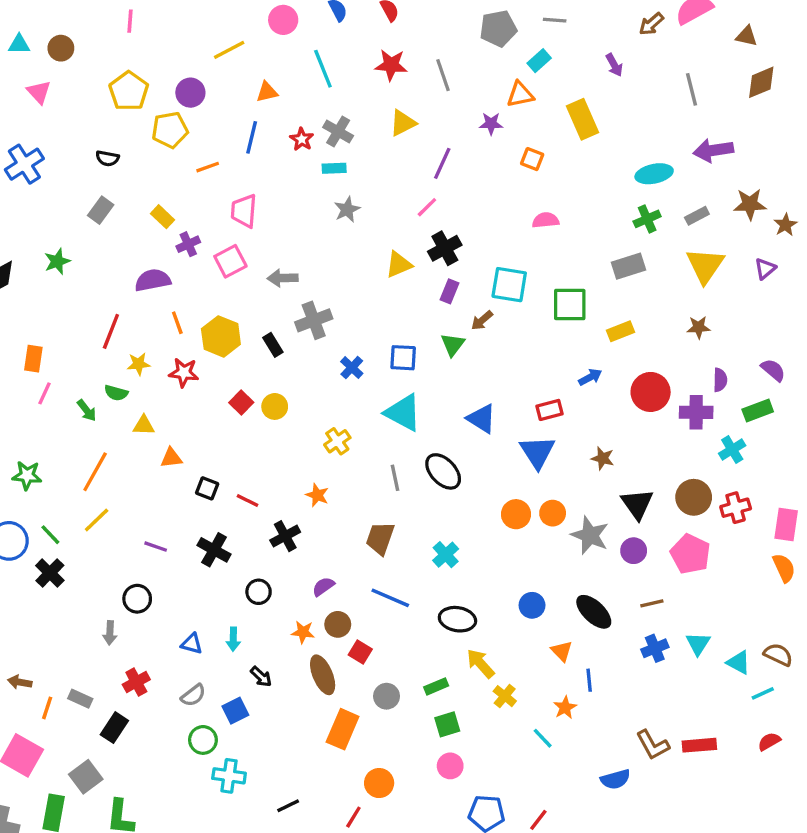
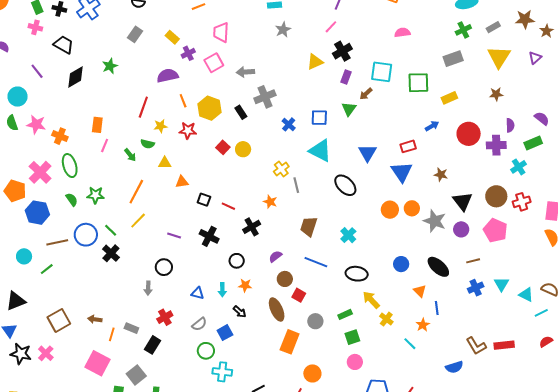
blue triangle: (482, 419) -> (367, 153), turned 30
gray line: (395, 478) -> (296, 185), moved
orange star: (303, 632) -> (245, 285), moved

